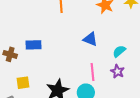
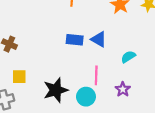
blue rectangle: (34, 45) -> (75, 40), moved
purple star: (117, 71) -> (123, 89), moved

